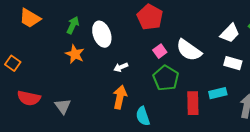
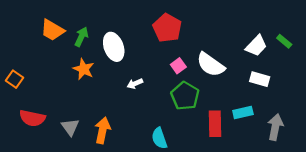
orange trapezoid: (30, 18) -> (52, 30), moved
orange arrow: (120, 97) -> (103, 130), moved

